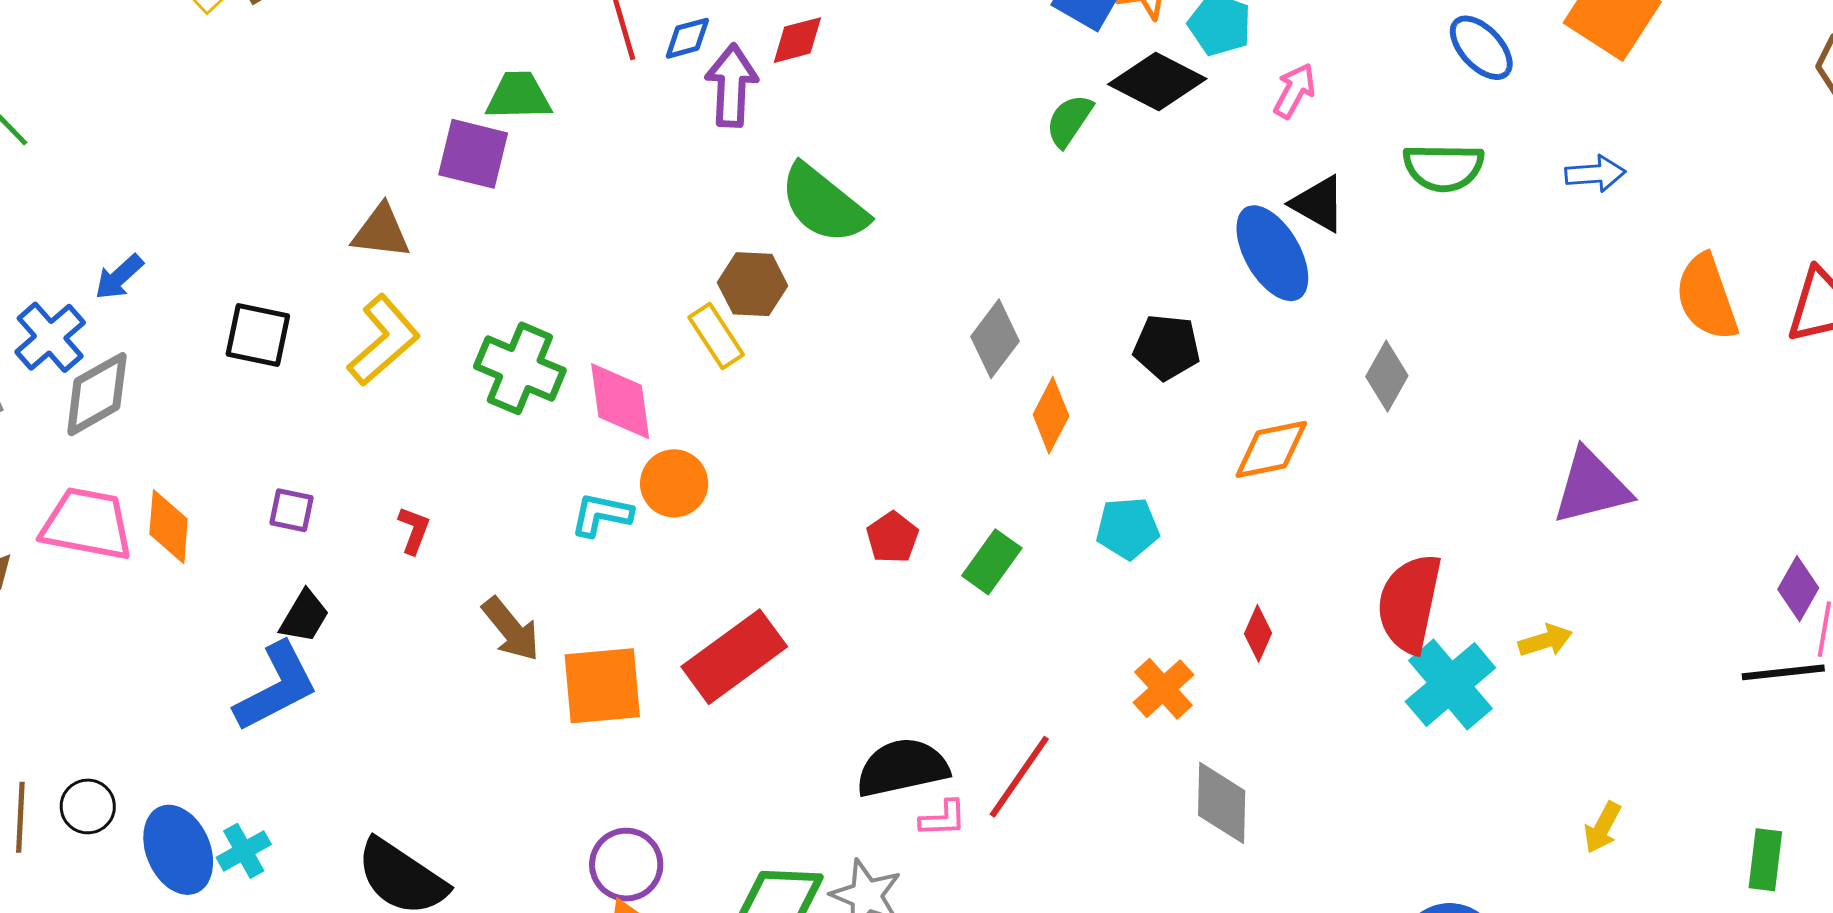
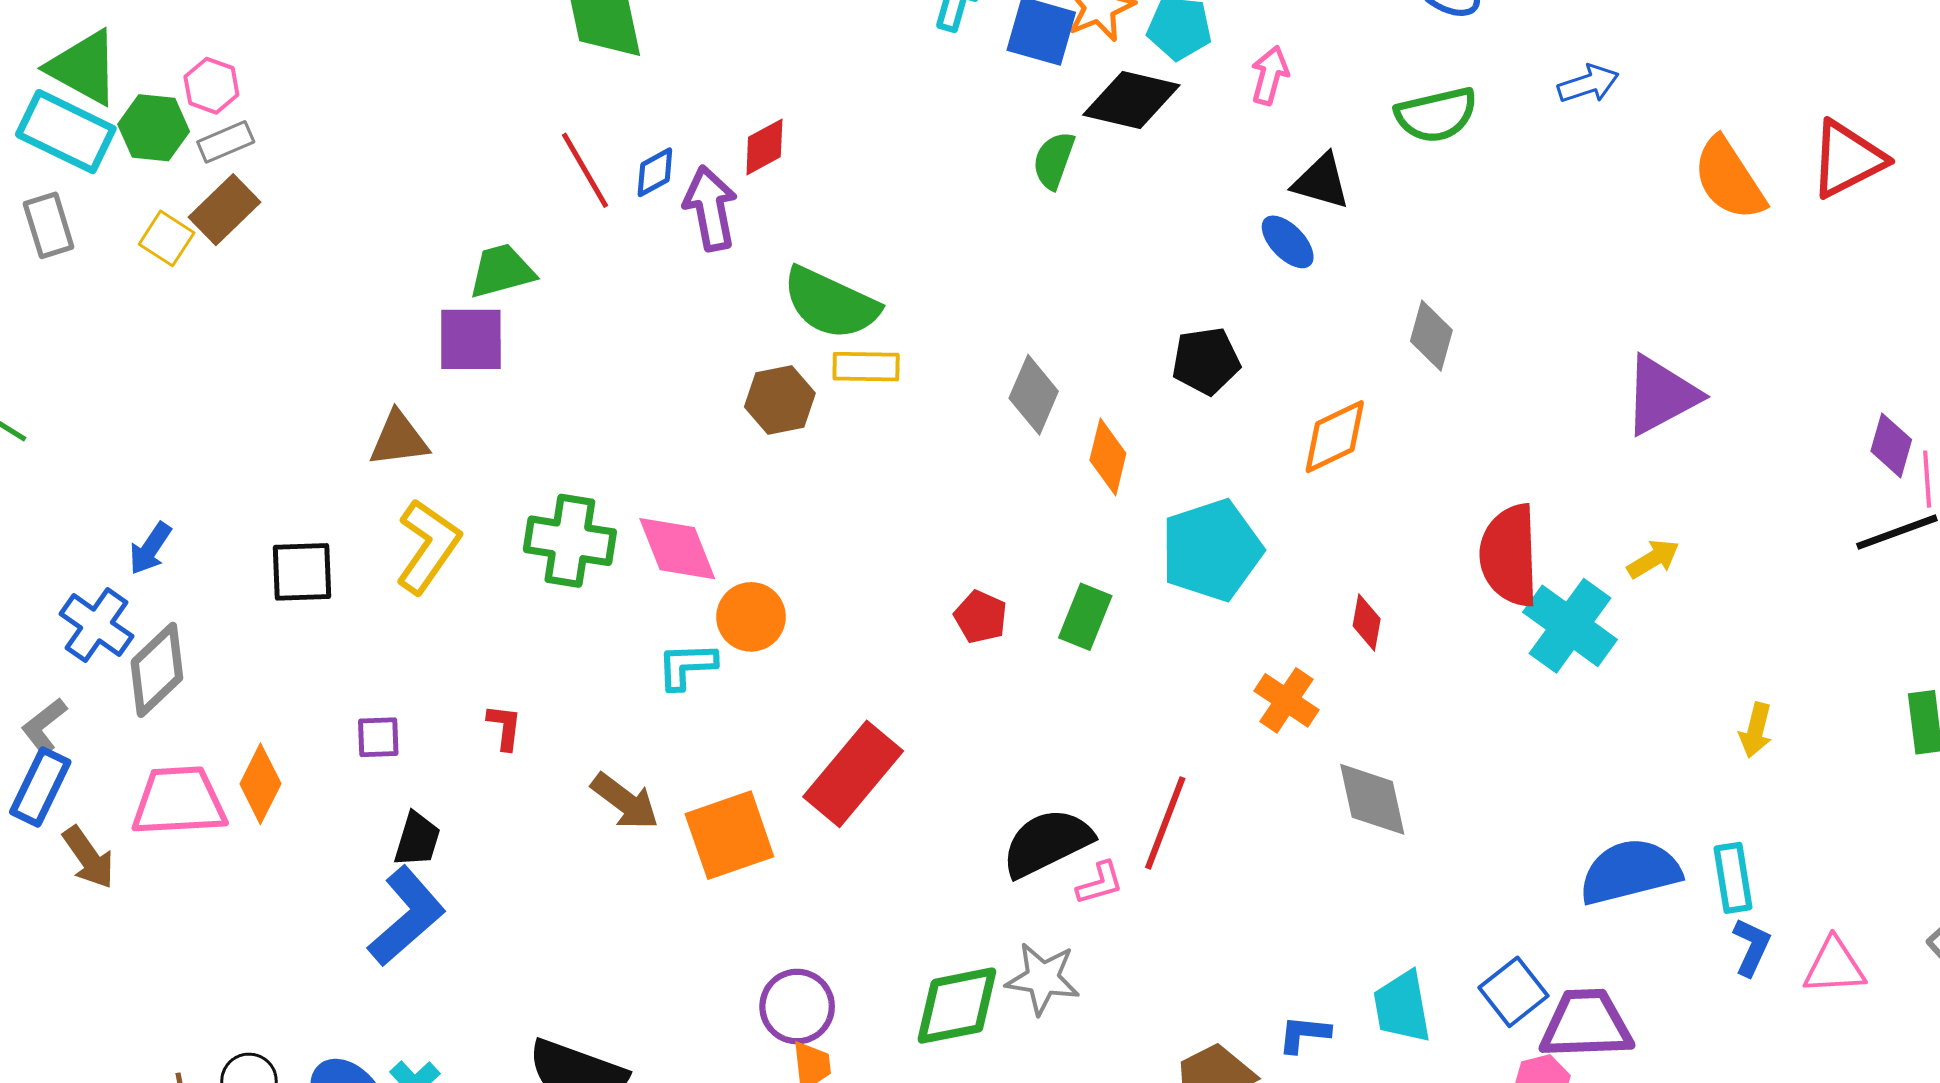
blue ellipse: (1272, 253) -> (1288, 242), size x0.6
yellow rectangle: (716, 336) -> (866, 367), moved, turned -42
orange diamond: (169, 527) -> (260, 784), turned 36
cyan pentagon: (1128, 528) -> (1212, 550), size x1.6

